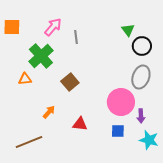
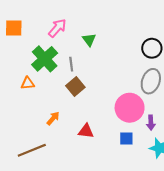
green triangle: (128, 30) -> (89, 40), moved
gray line: (76, 37) -> (71, 64), moved

